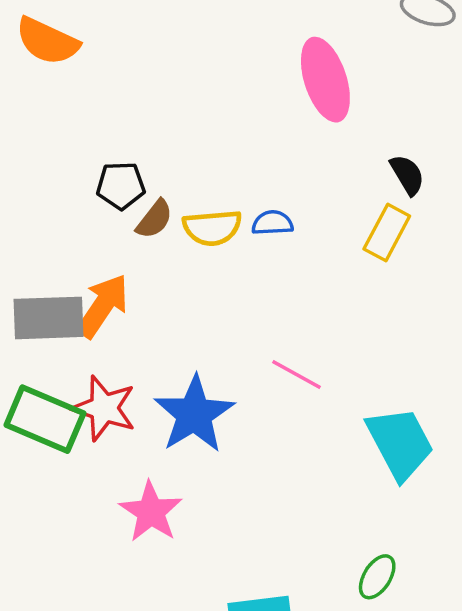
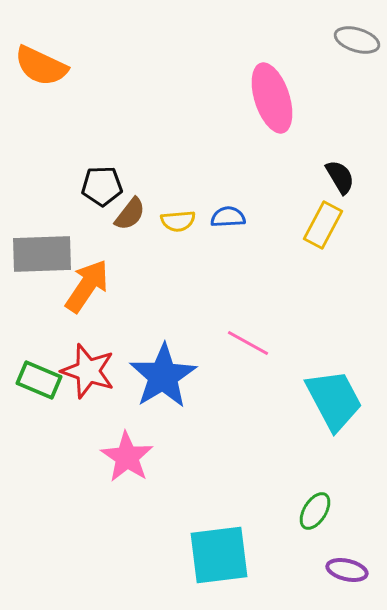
yellow semicircle: (212, 228) -> (178, 221), size x0.7
gray rectangle: (49, 318) -> (42, 254), moved
green rectangle: (45, 419) -> (39, 380), size x0.7

